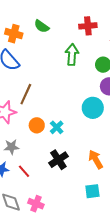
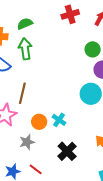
green semicircle: (42, 26) -> (25, 24), turned 133
green arrow: (72, 54) -> (25, 49), moved
gray star: (11, 147) -> (27, 142), moved

